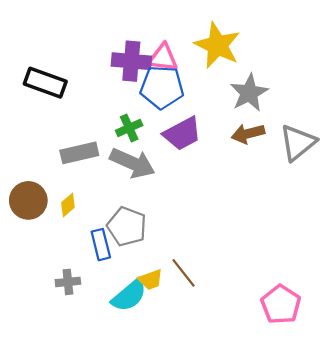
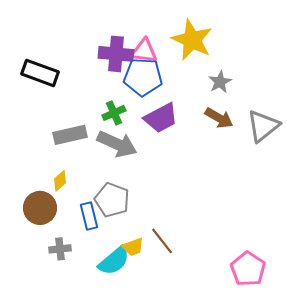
gray star: (249, 93) -> (220, 82), size x0.7
brown arrow: (248, 134) -> (219, 118), turned -136
brown circle: (28, 200) -> (40, 208), moved

